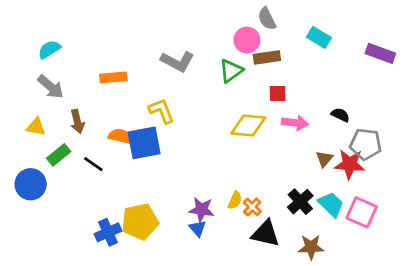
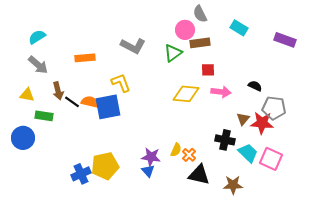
green rectangle: (59, 155) -> (44, 116), turned 48
black line: (93, 164) -> (72, 102), moved
black cross: (300, 202) -> (225, 140), moved, turned -36

